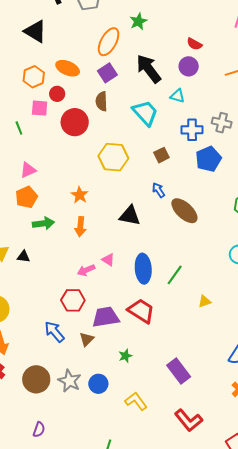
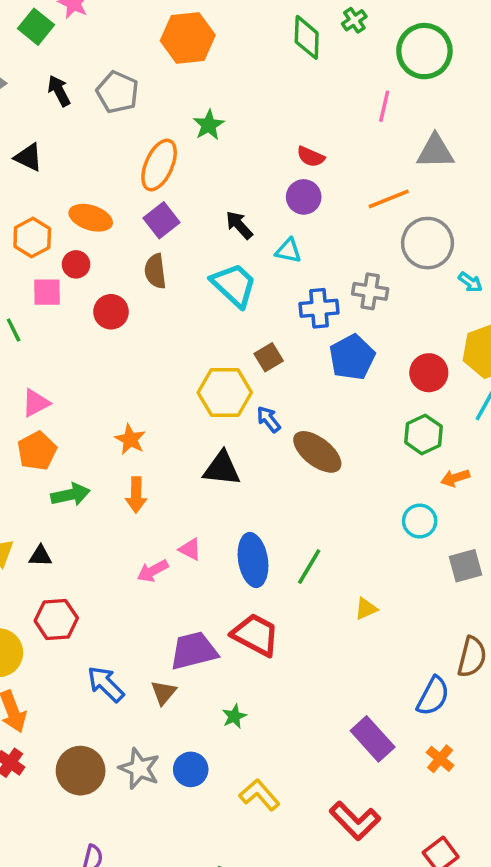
black triangle: (35, 31) -> (28, 157), size x0.7
black arrow: (149, 69) -> (239, 225), moved, size x0.6
red circle: (75, 122) -> (111, 312), size x0.7
yellow hexagon: (113, 157) -> (225, 392), moved
red hexagon: (73, 300) -> (56, 619), moved
purple rectangle: (179, 371) -> (373, 739), moved

